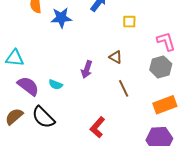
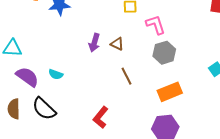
pink L-shape: (166, 41) -> (156, 25), moved
purple arrow: (87, 69) -> (94, 43), moved
brown semicircle: (14, 116) -> (14, 109), turned -48

